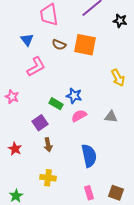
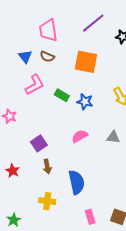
brown semicircle: (59, 45) -> (47, 57), moved
blue star: (74, 96) -> (85, 102), moved
green rectangle: (56, 104) -> (62, 95), moved
blue semicircle: (89, 156) -> (77, 182), moved

